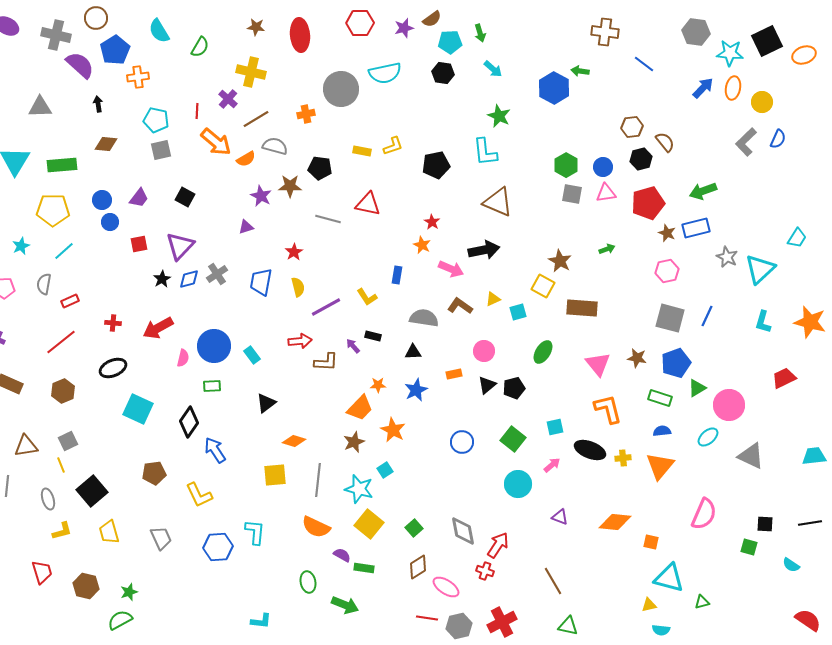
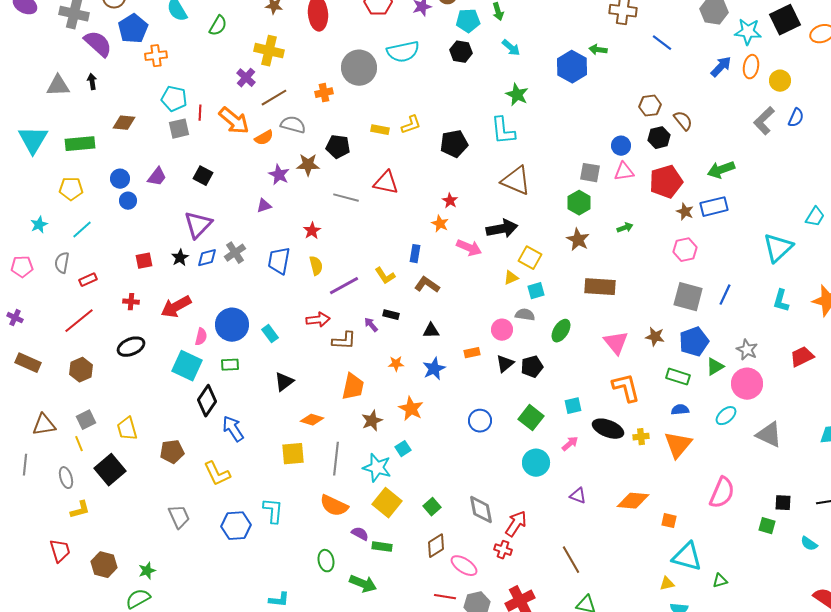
black arrow: (98, 104) -> (92, 82), moved
red line: (197, 111) -> (200, 113), moved
green hexagon: (566, 165) -> (579, 203), moved
yellow pentagon: (53, 210) -> (71, 189), size x0.7
red square: (139, 244) -> (144, 261), moved
gray star: (727, 257) -> (747, 350), moved
yellow square: (543, 286) -> (530, 258), moved
brown L-shape: (460, 306) -> (427, 285), moved
gray semicircle: (424, 318) -> (525, 315), moved, size x0.7
orange trapezoid: (360, 408) -> (353, 387), moved, turned -32
cyan square: (138, 409) -> (187, 366), moved
yellow trapezoid: (109, 532) -> (127, 429), moved

